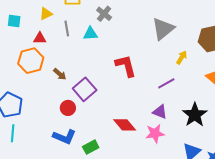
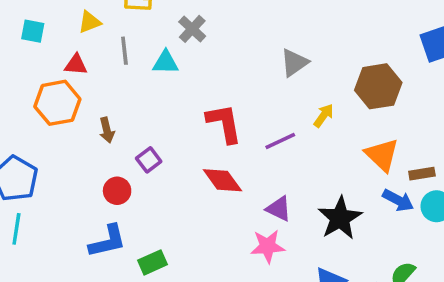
gray triangle: (163, 29) -> (294, 63), size x0.7
brown arrow: (60, 74) -> (107, 130), turned 32
purple line: (166, 83) -> (280, 141), moved
purple square: (85, 89) -> (149, 160), size x0.6
red diamond: (125, 125) -> (222, 180), moved
blue L-shape: (64, 137) -> (107, 241), turned -40

